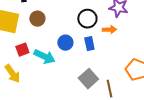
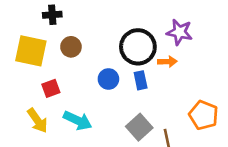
black circle: (87, 19) -> (138, 47), size x1.4
cyan arrow: (44, 57) -> (78, 120), moved

